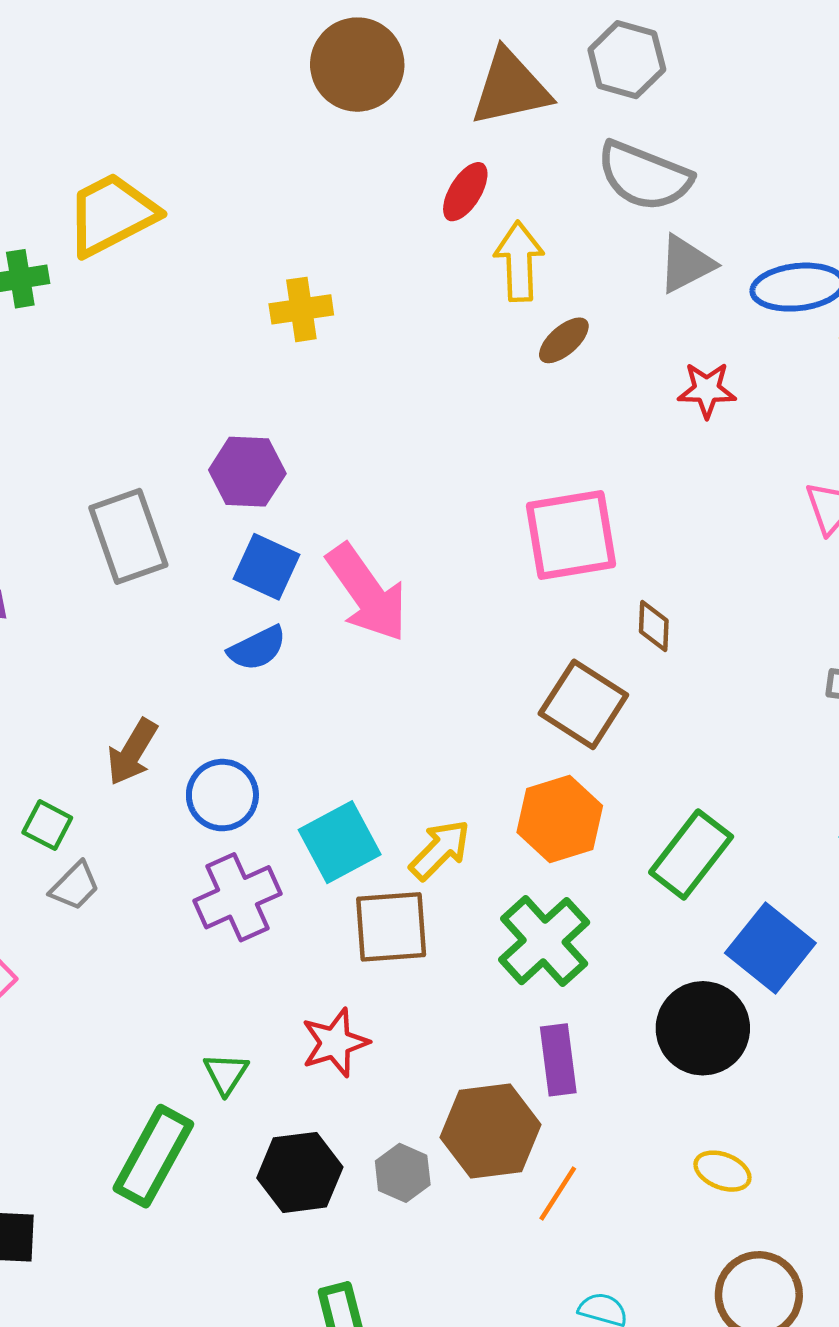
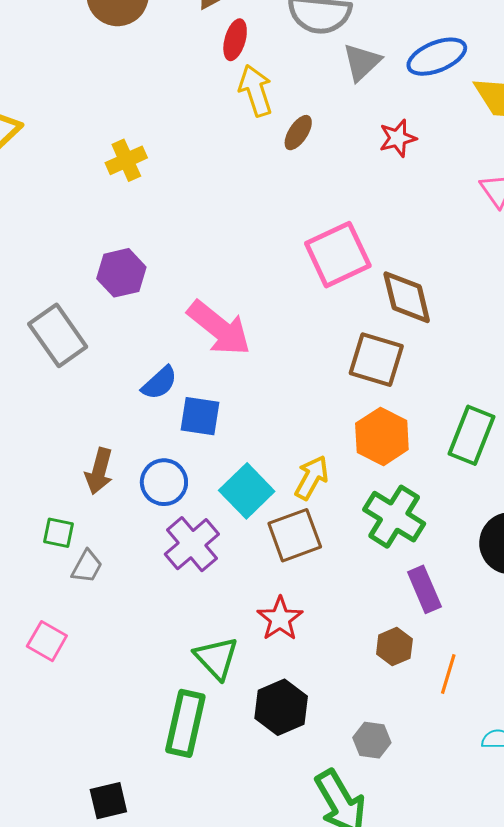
red ellipse: (465, 192) -> (235, 40), moved
blue square: (267, 567) -> (200, 416), moved
brown diamond: (654, 626) -> (407, 297), size x1.8
green triangle: (226, 1074) -> (216, 658), size x1.5
brown hexagon: (491, 1131) -> (394, 647), size x0.6
gray hexagon: (403, 1173) -> (372, 740), moved

